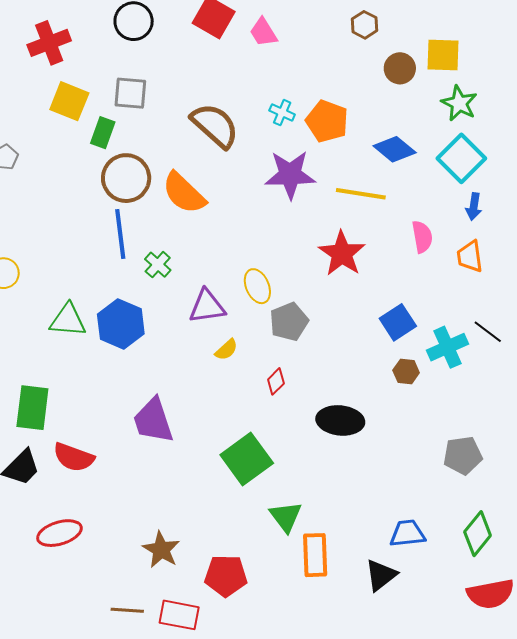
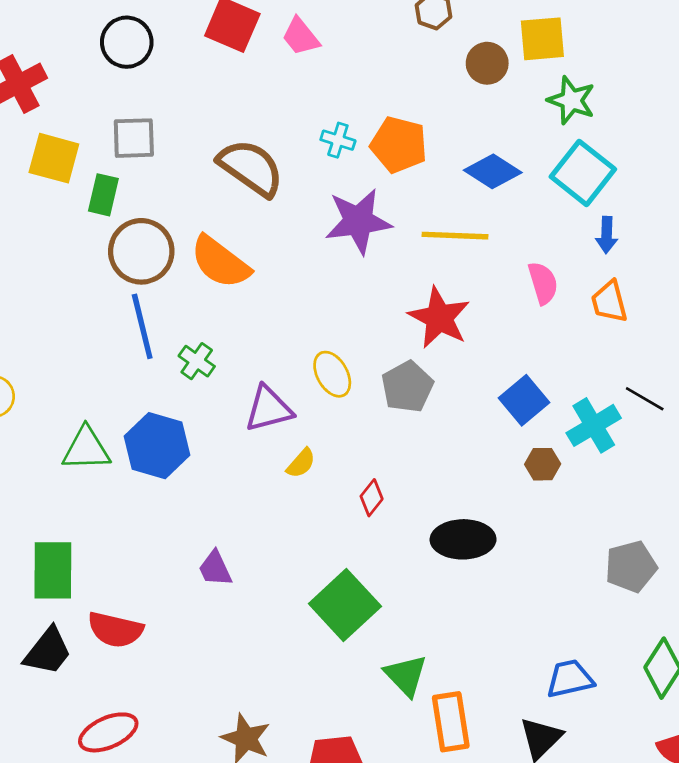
gray pentagon: (289, 322) -> (407, 387), moved
purple trapezoid: (153, 421) -> (215, 569), size x0.6

